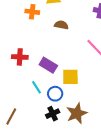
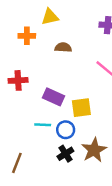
red cross: (20, 57) -> (18, 80), moved
cyan line: (37, 87) -> (43, 125), turned -48

